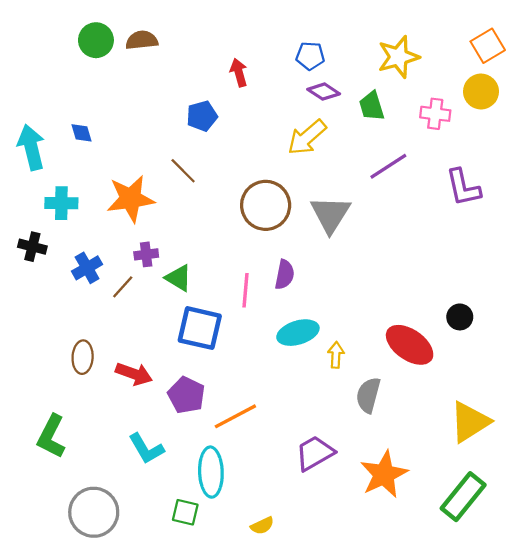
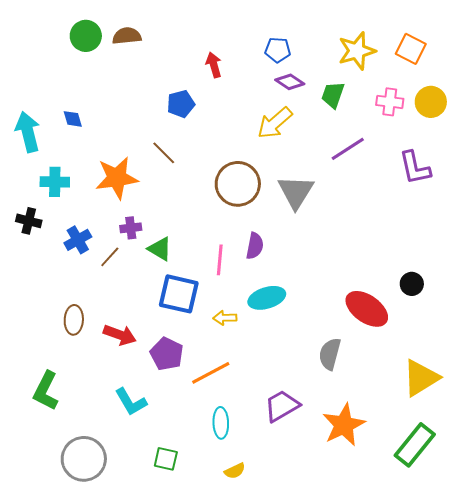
orange square: (488, 46) -> (411, 49), moved, turned -32
yellow circle: (481, 92) -> (431, 102), moved
green trapezoid: (372, 106) -> (333, 95), turned 36
yellow arrow: (336, 355) -> (225, 318), moved, turned -95
cyan ellipse: (211, 472) -> (221, 423), moved, size x0.7

